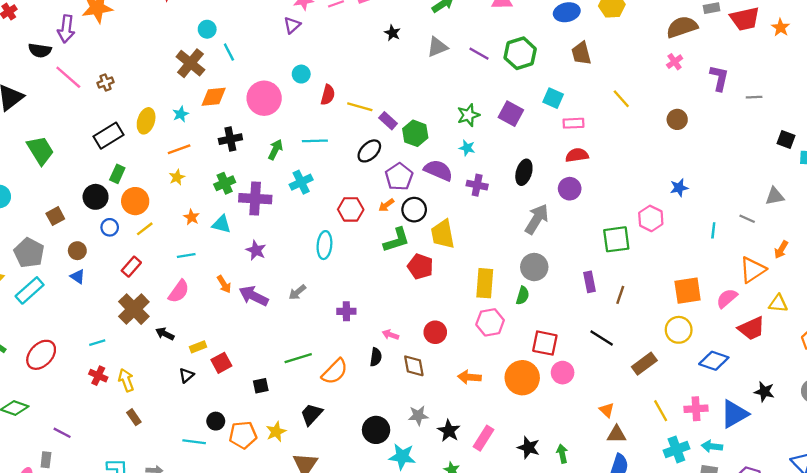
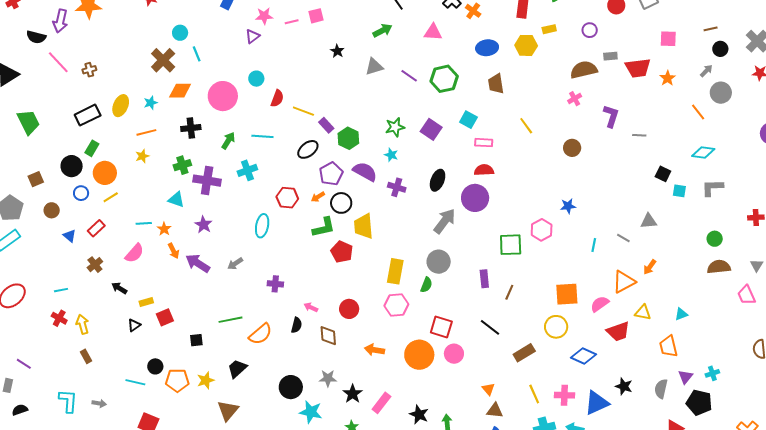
purple circle: (570, 189) -> (475, 198), size x1.4
orange star: (192, 217) -> (164, 229), moved
blue triangle: (78, 277) -> (70, 236), moved
brown cross: (134, 309) -> (95, 265), size x0.6

